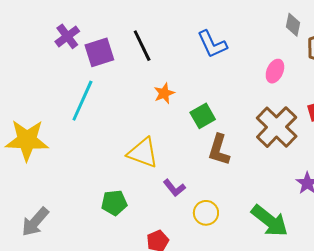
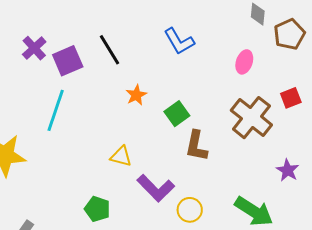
yellow triangle: (143, 153) -> (121, 156), size x0.7
purple L-shape: (174, 188) -> (156, 188), size x1.6
green pentagon: (114, 203) -> (97, 209), turned 30

